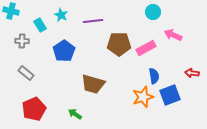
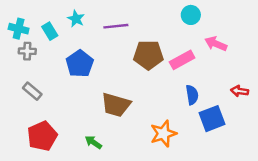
cyan cross: (11, 11) -> (19, 29), moved
orange star: (143, 97) -> (163, 134), moved

